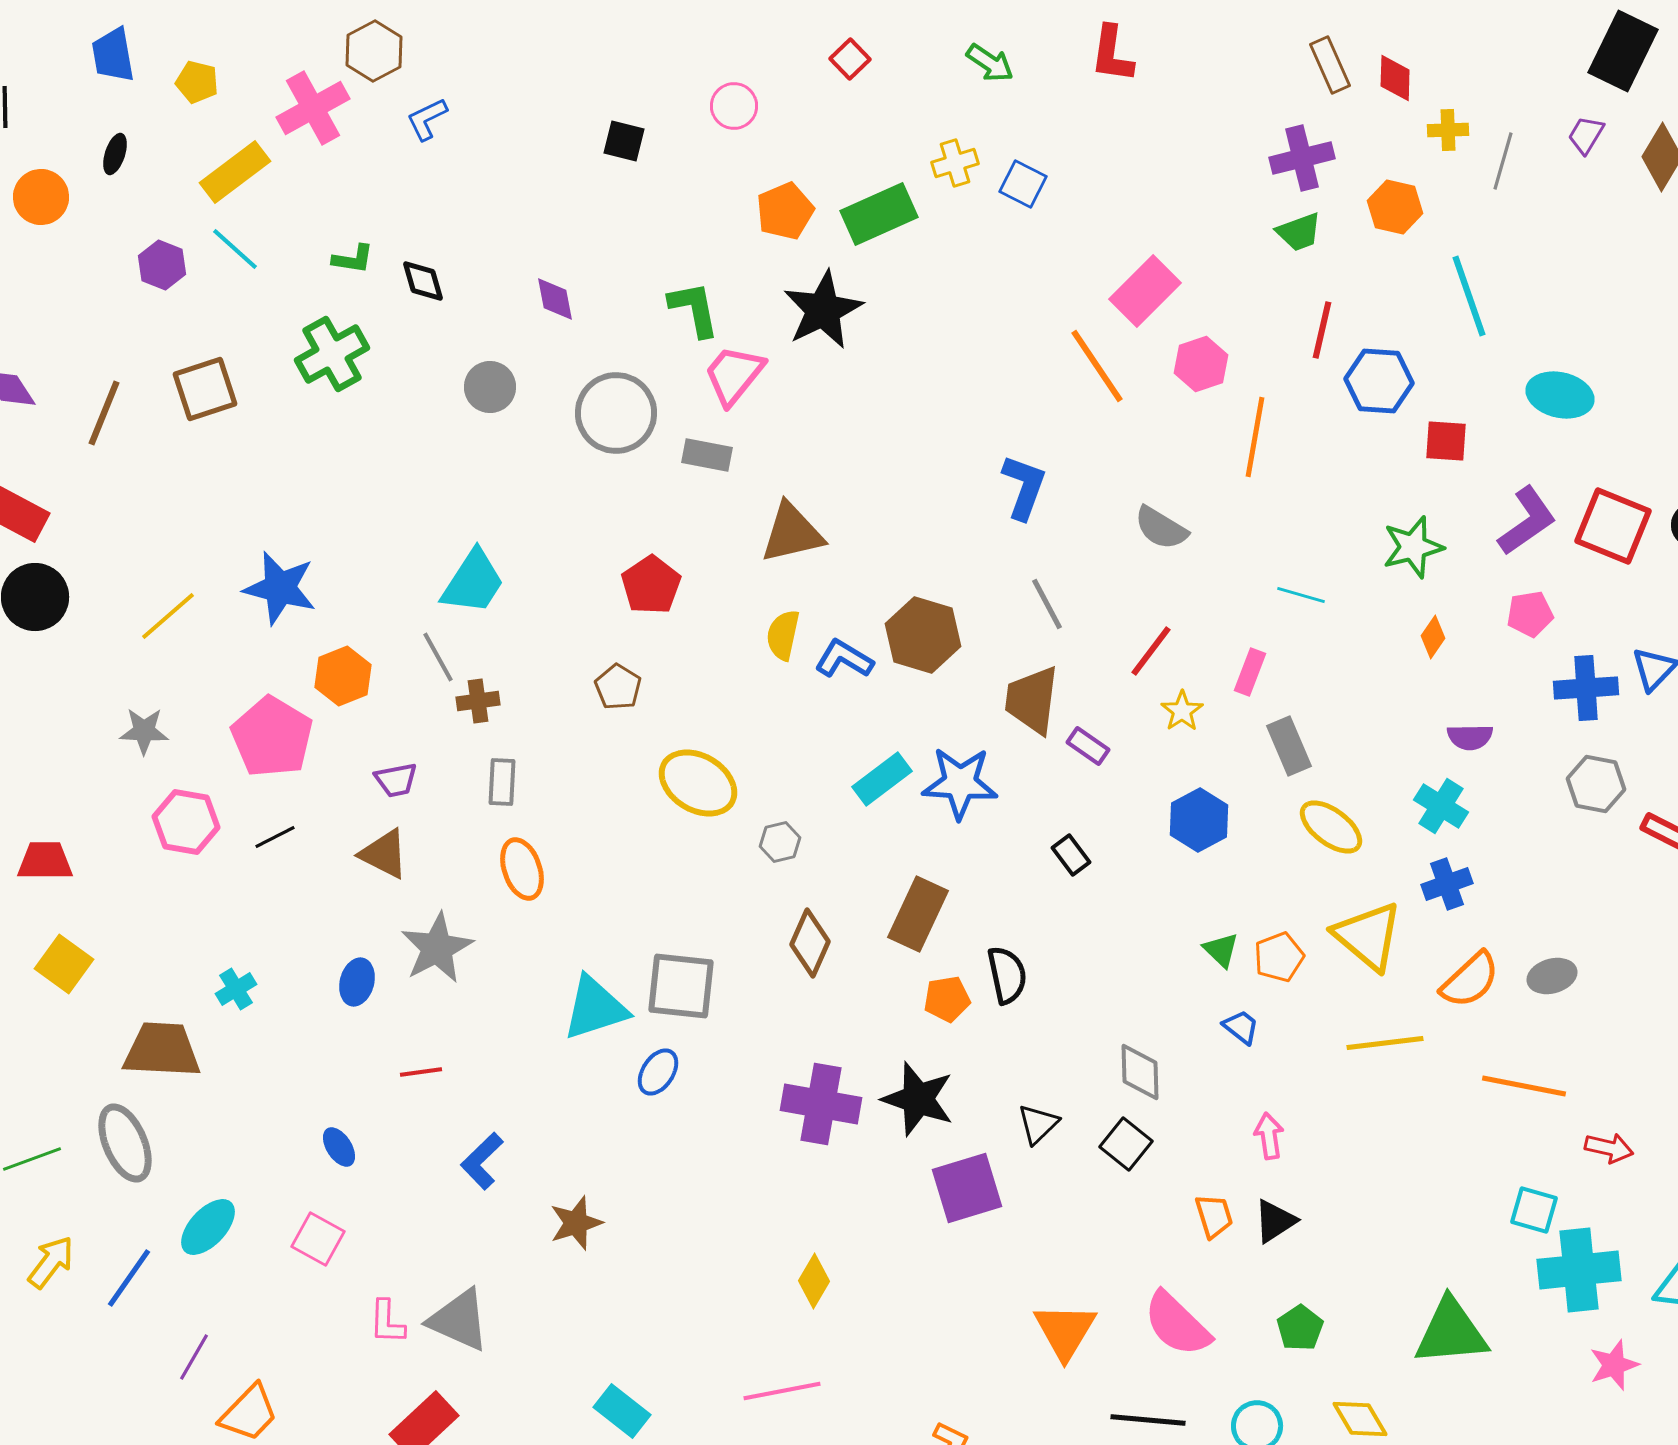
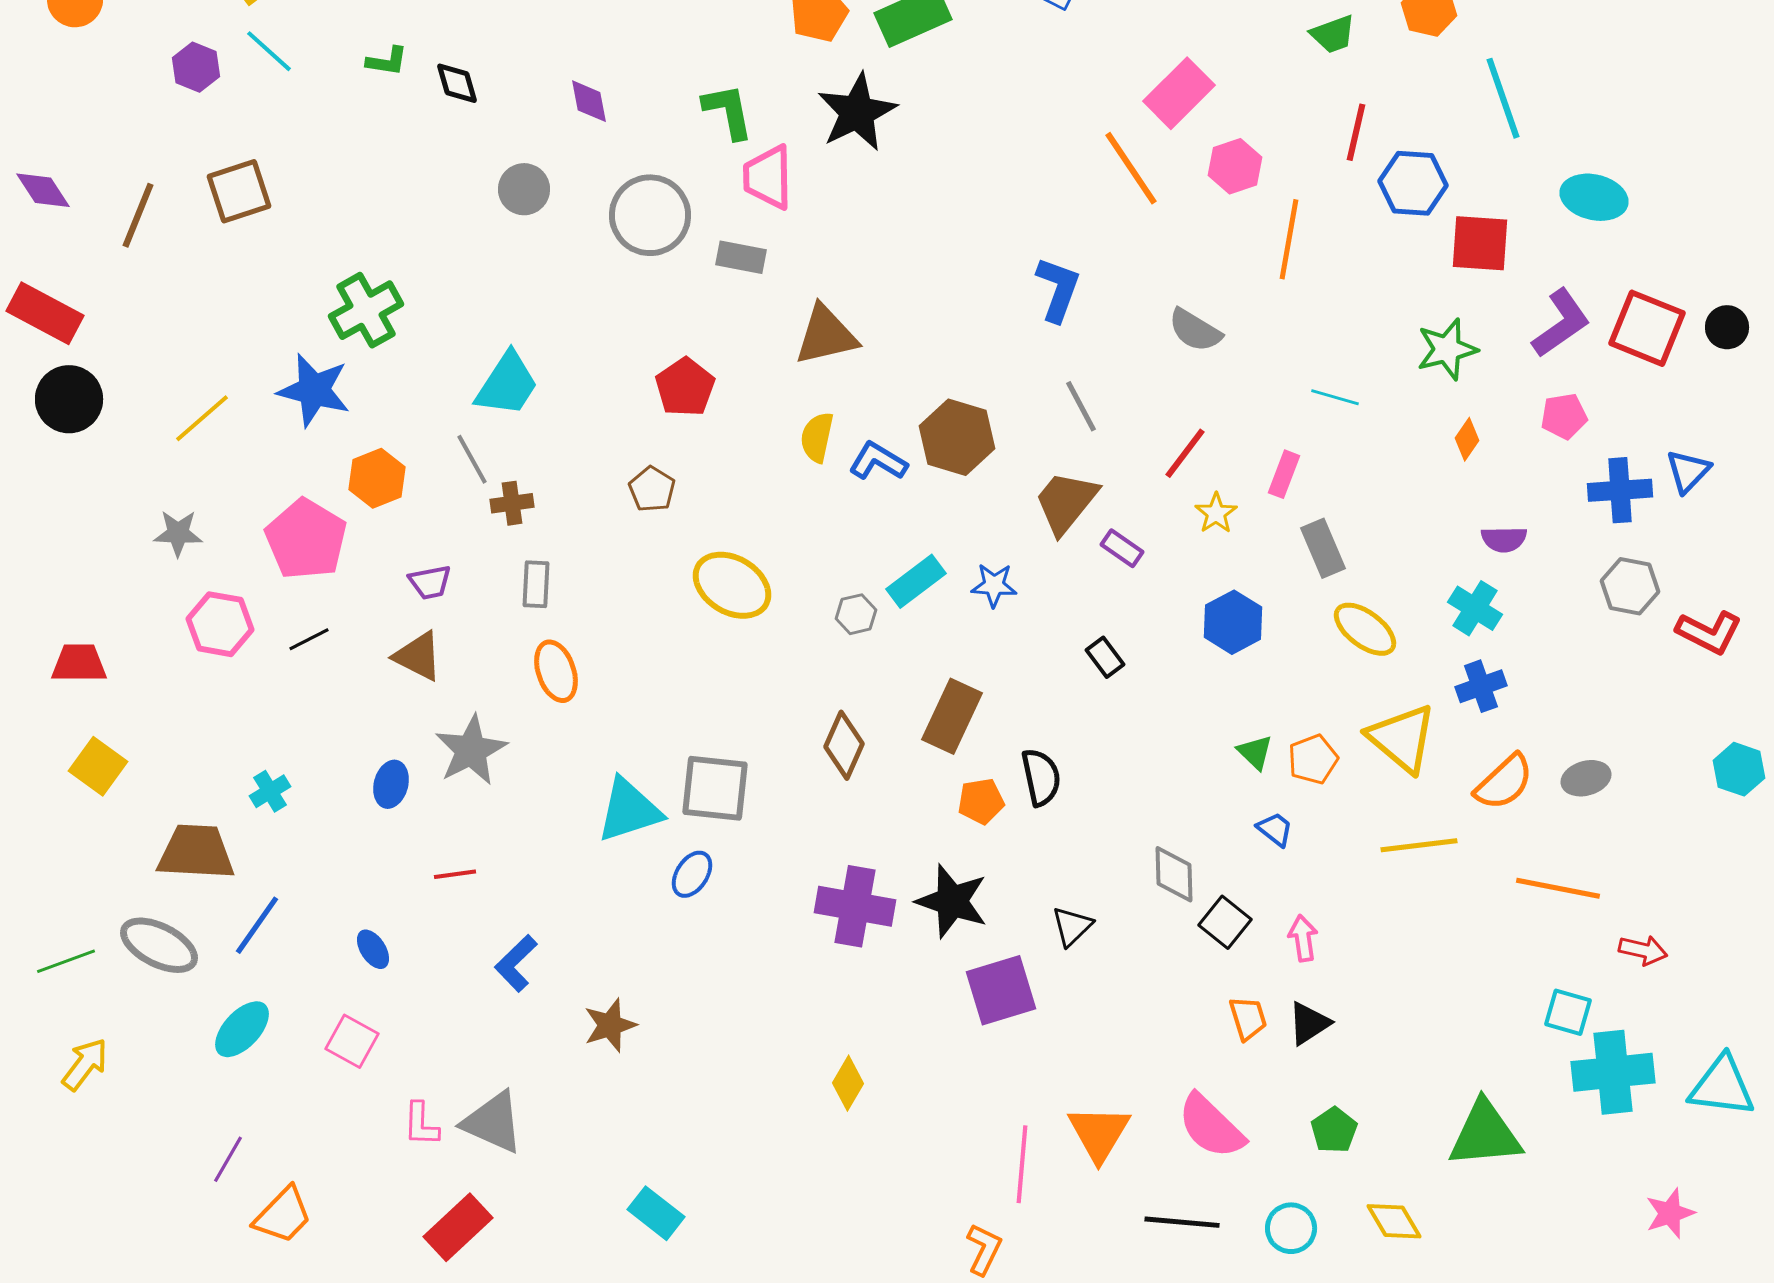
green cross: (332, 354) -> (366, 310), moved
pink trapezoid: (734, 375) -> (768, 177), turned -40
red square: (1446, 441) -> (1480, 243), size x1.4
brown trapezoid: (1032, 700) -> (1066, 502), turned 32
blue star: (960, 783) -> (994, 585), size x0.6
gray hexagon: (780, 842) -> (856, 614), moved
gray ellipse: (125, 1143) -> (159, 945), turned -40
black square: (1126, 1144) -> (1225, 922), moved
blue line: (129, 1278) -> (257, 925), moved
pink star: (1614, 1365) -> (1670, 1213), moved
pink line: (782, 1391) -> (1022, 1164), moved, turned -74

